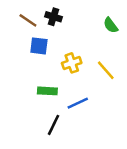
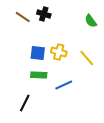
blue square: (39, 46) -> (38, 53), moved
yellow cross: (72, 63) -> (59, 52), turned 35
black line: (53, 125) -> (25, 103), moved

